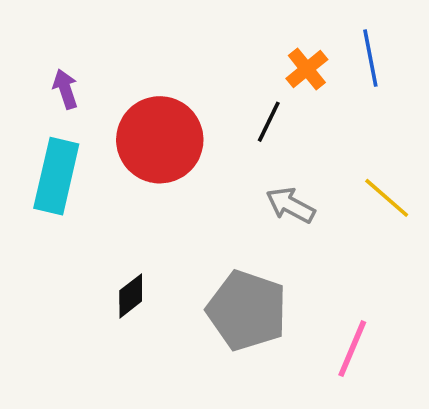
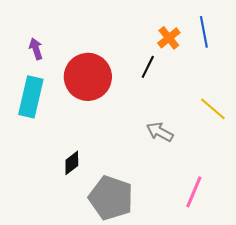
gray arrow: (291, 205) -> (160, 132), moved
gray pentagon: (247, 310) -> (111, 198), moved

